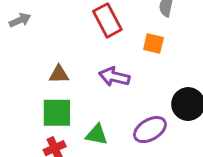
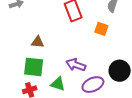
purple arrow: (114, 77) -> (76, 65), moved

